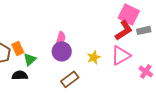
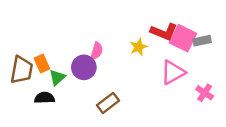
pink square: (129, 14) -> (183, 38), moved
red L-shape: (124, 30) -> (164, 32), moved, turned 55
purple circle: (62, 51) -> (84, 67), moved
yellow star: (94, 57) -> (139, 47), moved

